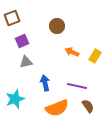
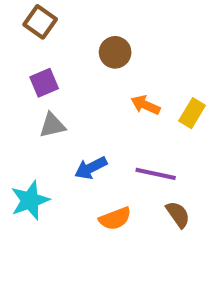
brown square: (12, 18) -> (40, 22), moved, turned -35
blue arrow: (45, 83) -> (91, 168), turned -105
orange semicircle: (57, 108) -> (115, 219), size x0.7

